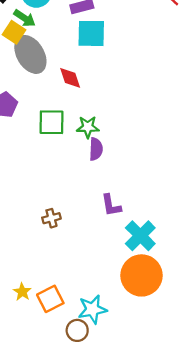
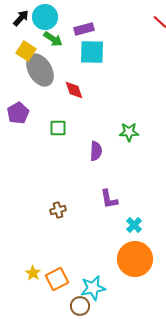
green arrow: (25, 18) -> (53, 39), moved
green square: (51, 122) -> (58, 128), size x0.7
green star: (88, 127) -> (129, 132), moved
cyan cross: (140, 236) -> (134, 225), size x0.6

